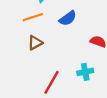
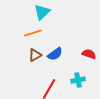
blue semicircle: (68, 18) -> (55, 54), moved

